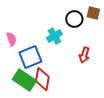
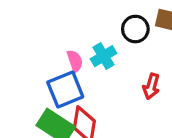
pink semicircle: (11, 39) -> (75, 61), moved

